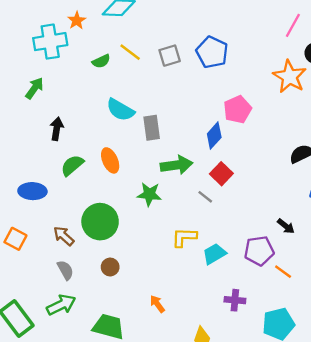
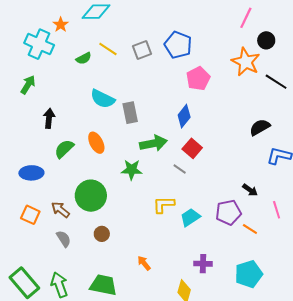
cyan cross: (50, 42) -> (39, 44), turned 36
pink pentagon: (238, 110) -> (198, 79), moved
orange square: (15, 239) -> (30, 215), moved
purple cross: (235, 300) -> (203, 264), moved
green arrow: (61, 305) -> (59, 285), moved, turned -80

